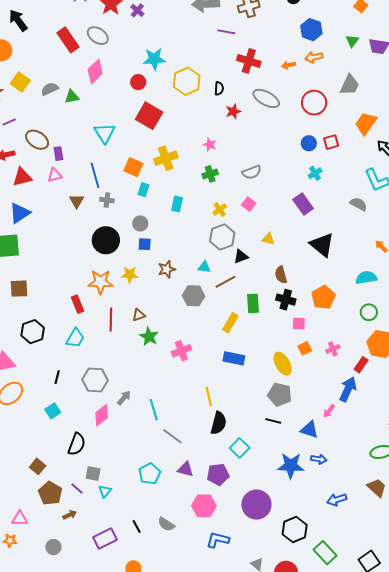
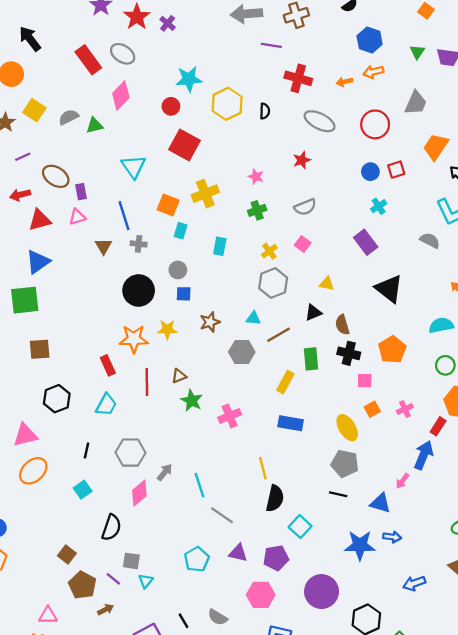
red star: (233, 111) -> (302, 160), moved
black triangle: (241, 257) -> (313, 313), moved

